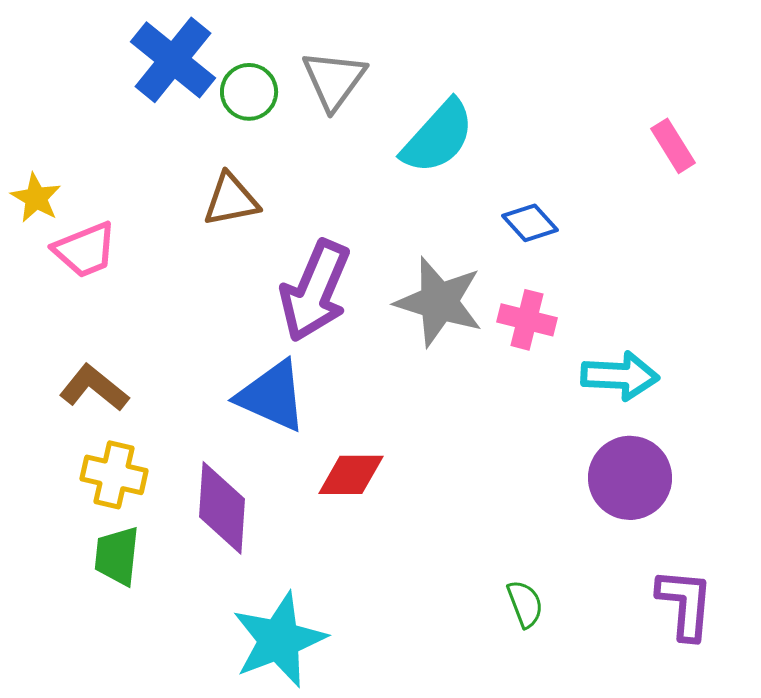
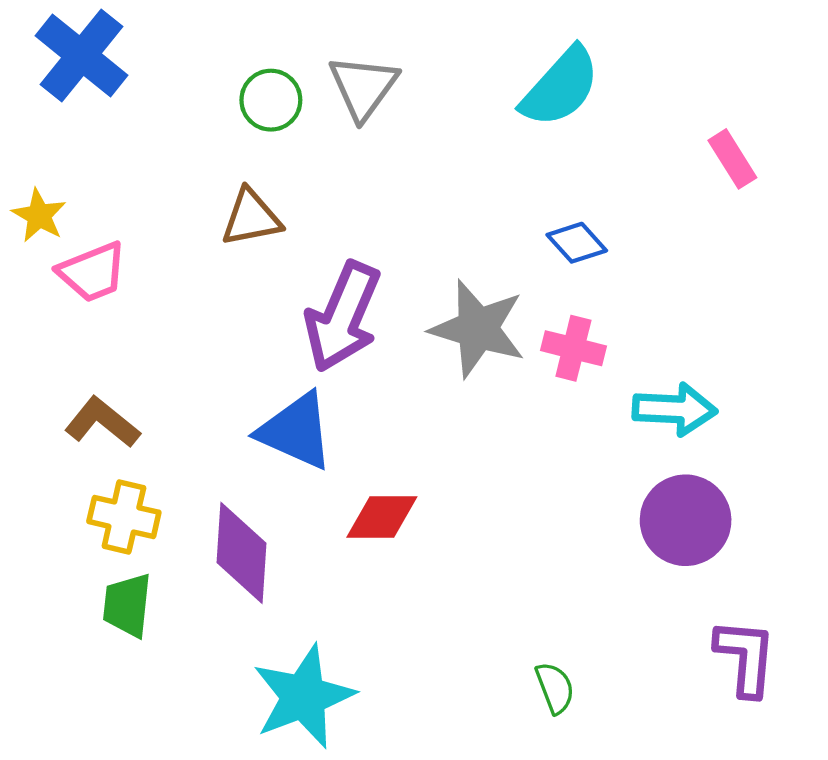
blue cross: (173, 60) -> (81, 56), moved
cyan semicircle: (438, 137) -> (560, 87), moved
green semicircle: (525, 604) -> (555, 688), moved

